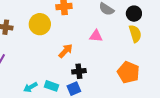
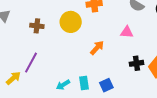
black cross: (79, 71) -> (137, 63), moved
cyan rectangle: (52, 86) -> (84, 83), turned 64

